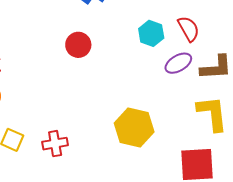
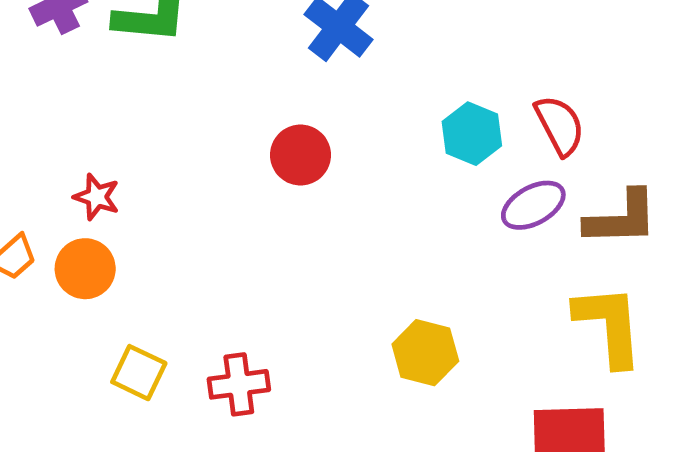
yellow hexagon: (134, 127) -> (425, 353), size x0.7

